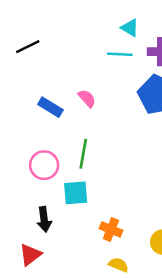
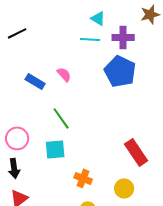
green line: (83, 154) -> (61, 118), turned -45
pink circle: (44, 165) -> (17, 138), moved
black arrow: (44, 219) -> (14, 168), moved

